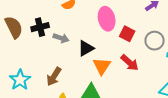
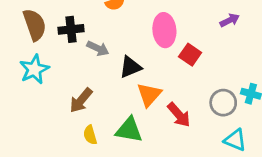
gray circle: (155, 41) -> (223, 103), moved
red arrow: (130, 63) -> (179, 115), moved
cyan star: (20, 80) -> (34, 69), moved

